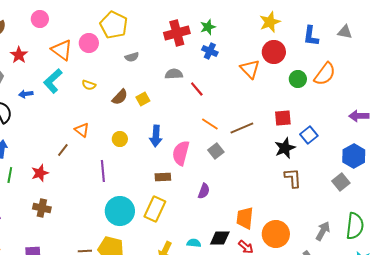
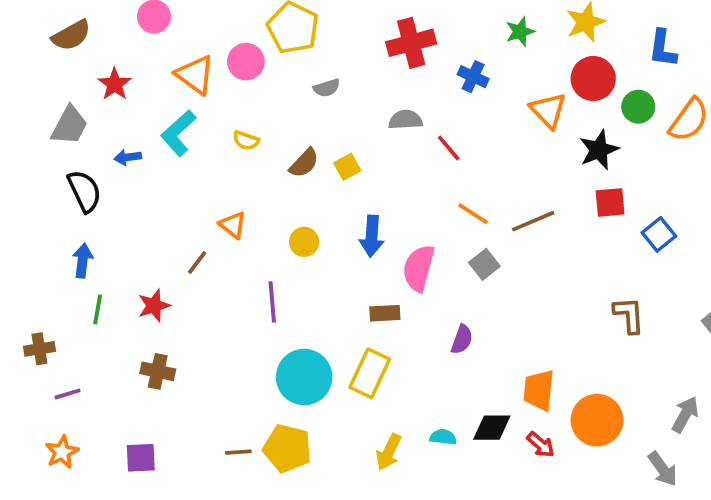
green star: (208, 27) -> (520, 32), moved
green circle: (298, 79) -> (638, 107), moved
black star: (285, 148) -> (599, 150), moved

